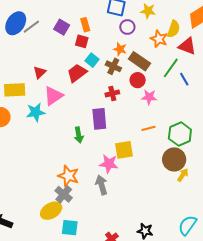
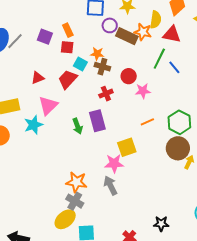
orange star: (120, 49) -> (97, 54), moved
brown rectangle: (139, 61) -> (127, 36), moved
red triangle: (40, 72) -> (38, 78), moved, turned 32
green arrow: (79, 135) -> (77, 126), moved

